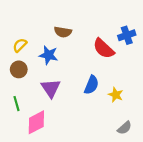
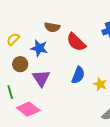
red semicircle: (104, 48) -> (76, 42), moved
brown circle: (19, 69) -> (20, 64), moved
pink diamond: (36, 122) -> (28, 109), turned 65

